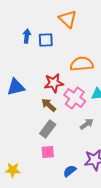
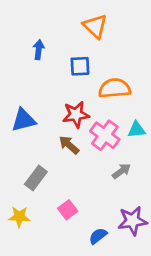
blue square: (46, 40) -> (80, 66), moved
gray rectangle: (48, 129) -> (36, 178), moved
pink square: (48, 152) -> (68, 210), turned -32
yellow star: (13, 170) -> (19, 217), moved

